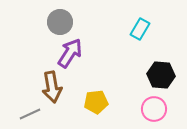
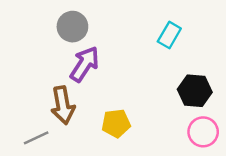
pink circle: (154, 109) -> (203, 132), moved

